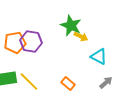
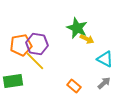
yellow line: (29, 82) -> (35, 61), moved
gray arrow: (106, 82) -> (104, 83), moved

